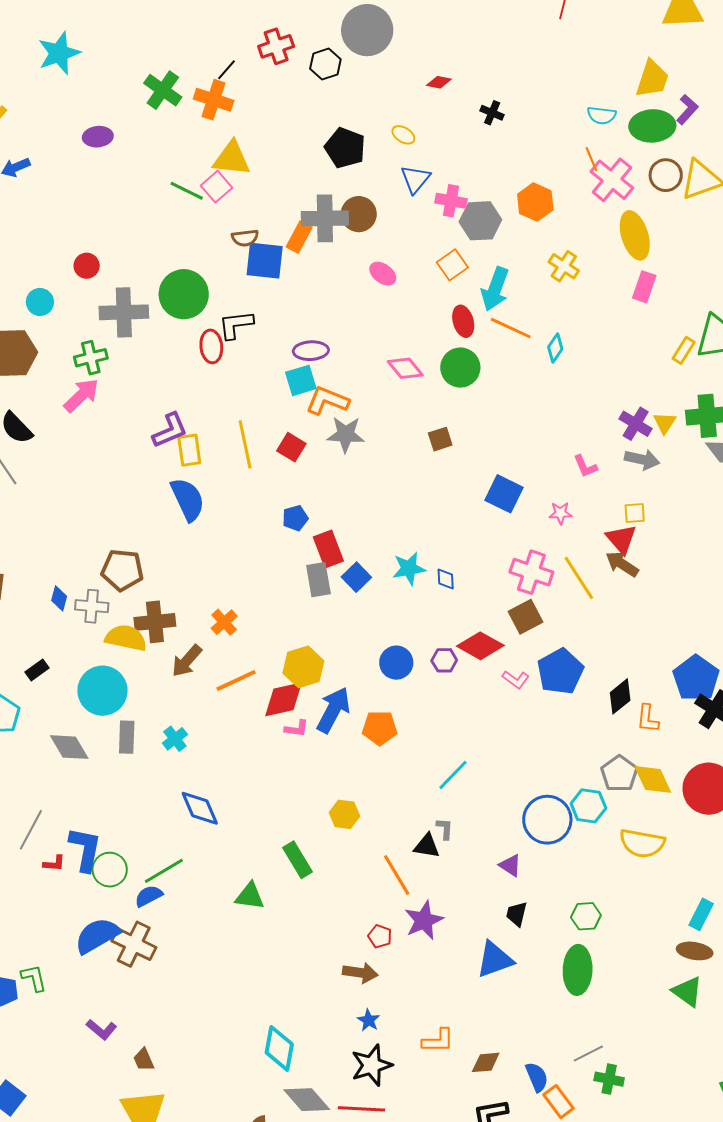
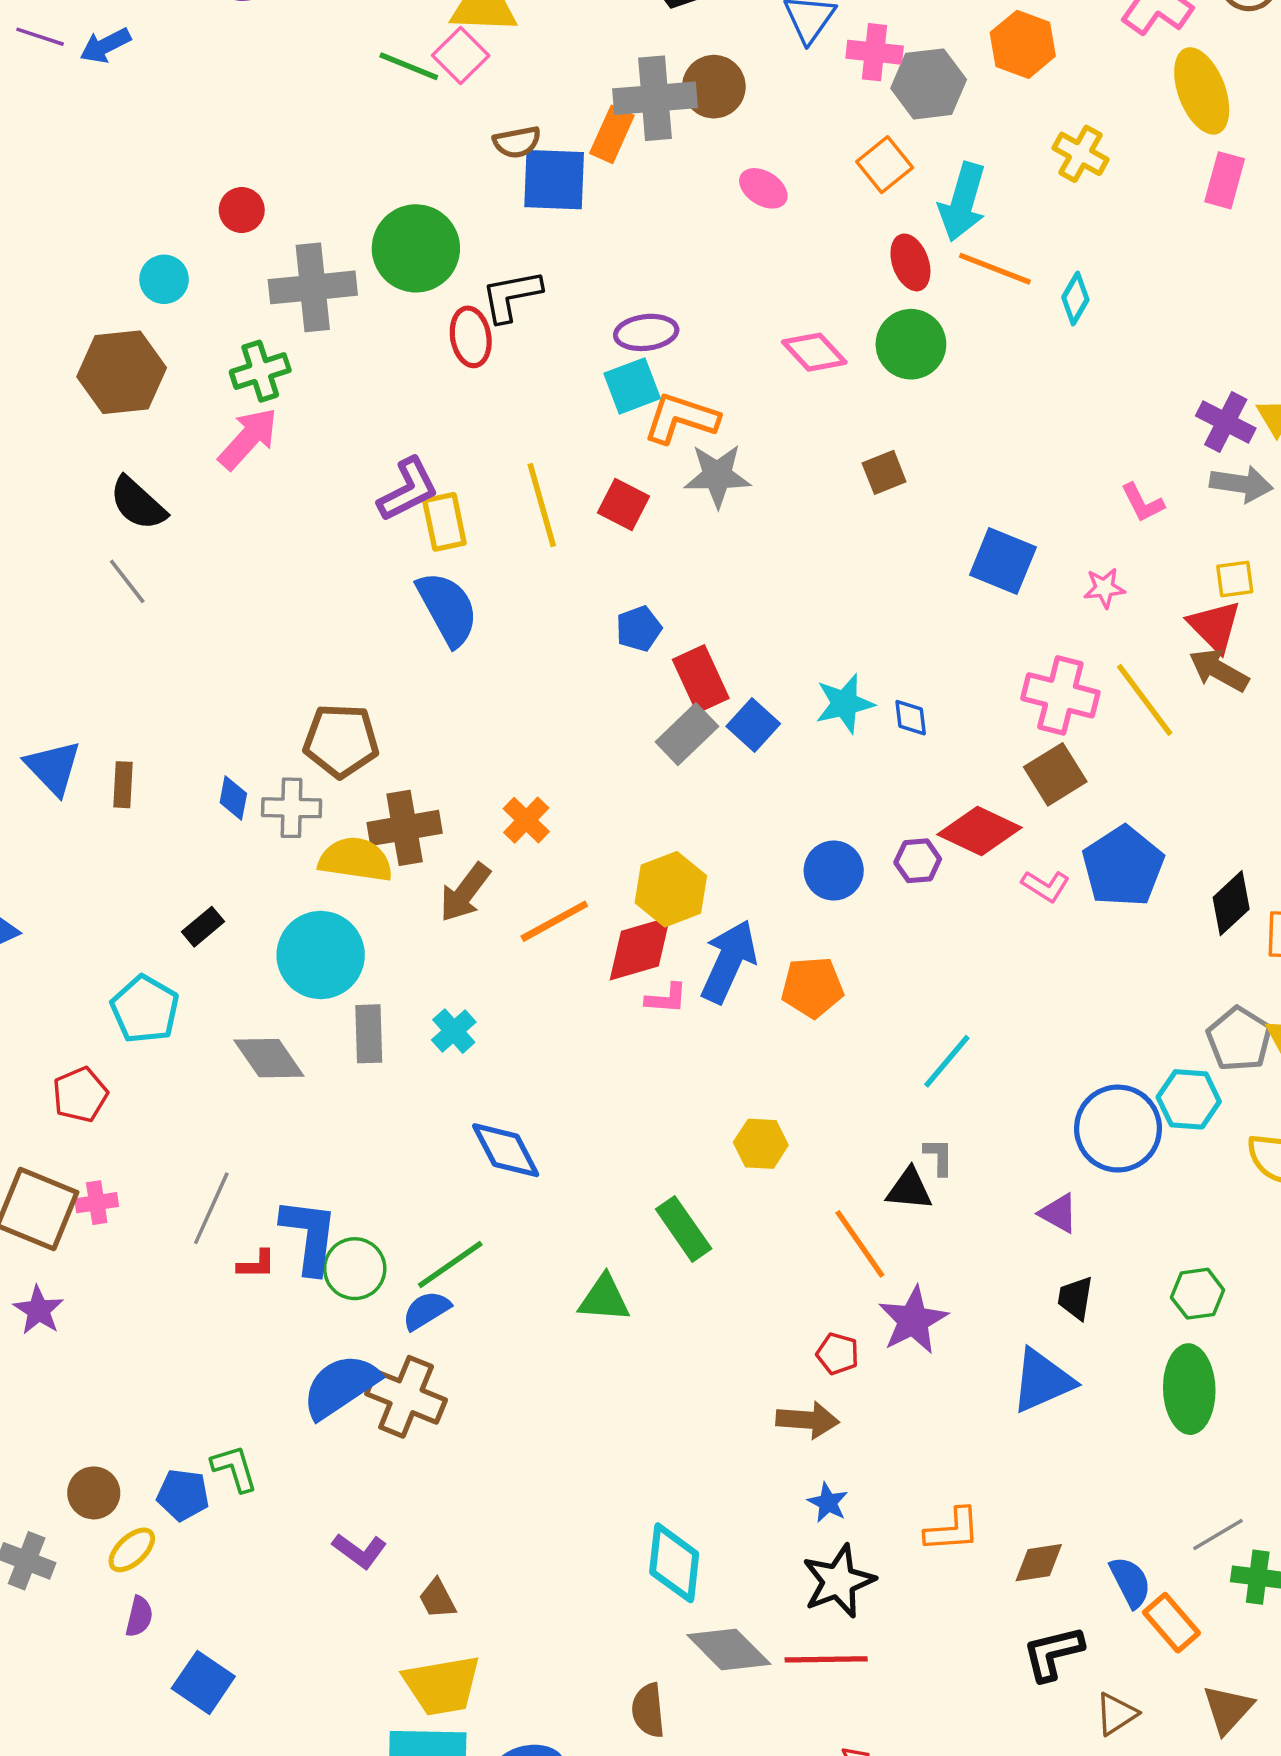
gray rectangle: (318, 580) -> (687, 734), turned 60

